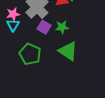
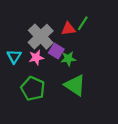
pink star: (13, 14) -> (36, 58), moved
purple square: (44, 27) -> (56, 51), moved

